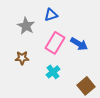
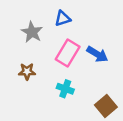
cyan cross: (53, 72) -> (65, 89), turned -32

